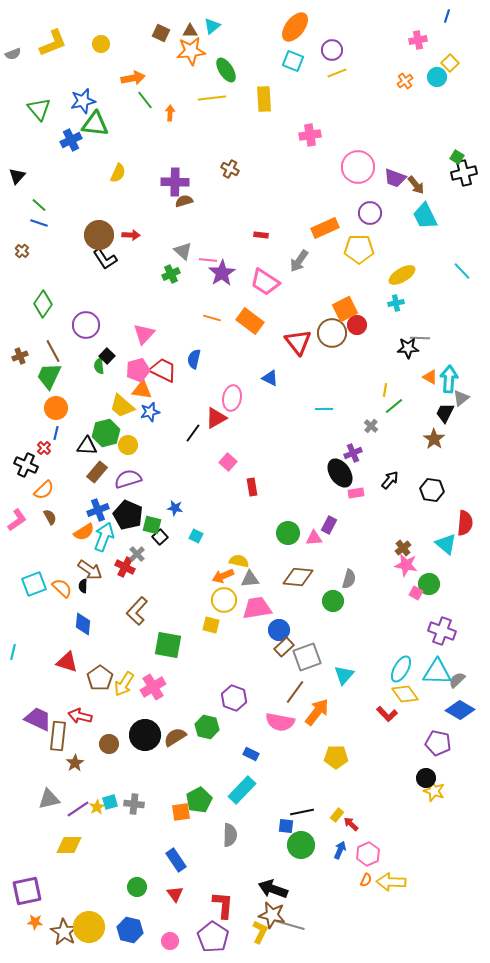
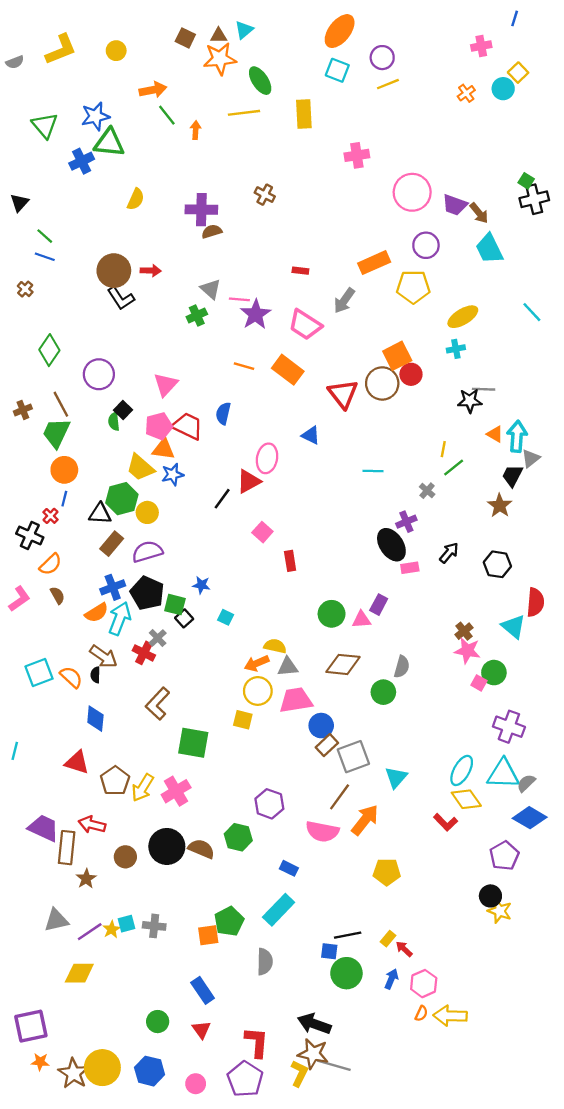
brown semicircle: (175, 737) -> (201, 849), turned 55
purple pentagon: (438, 743) -> (504, 856), turned 30

